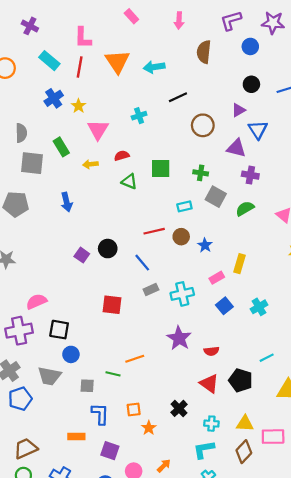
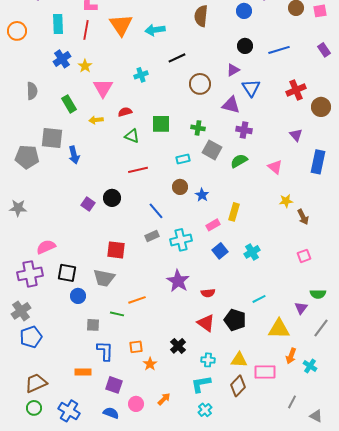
cyan rectangle: (49, 61) -> (58, 24), turned 48
gray square: (32, 163) -> (52, 138), moved
red line: (154, 231) -> (138, 170), moved
blue line: (142, 263) -> (156, 211), moved
gray trapezoid: (49, 376) -> (104, 278), moved

